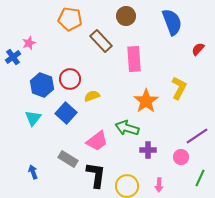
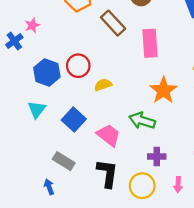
blue square: (66, 113) -> (74, 120), moved
pink trapezoid: (97, 141) -> (109, 135), turned -105
purple cross: (148, 150) -> (157, 157), moved
gray rectangle: (68, 159) -> (64, 161), moved
blue arrow: (33, 172) -> (49, 187), moved

